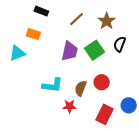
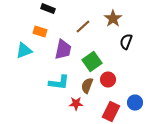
brown line: (77, 19) -> (83, 27), moved
green square: (95, 50) -> (92, 62), moved
purple trapezoid: (69, 51) -> (63, 50), moved

